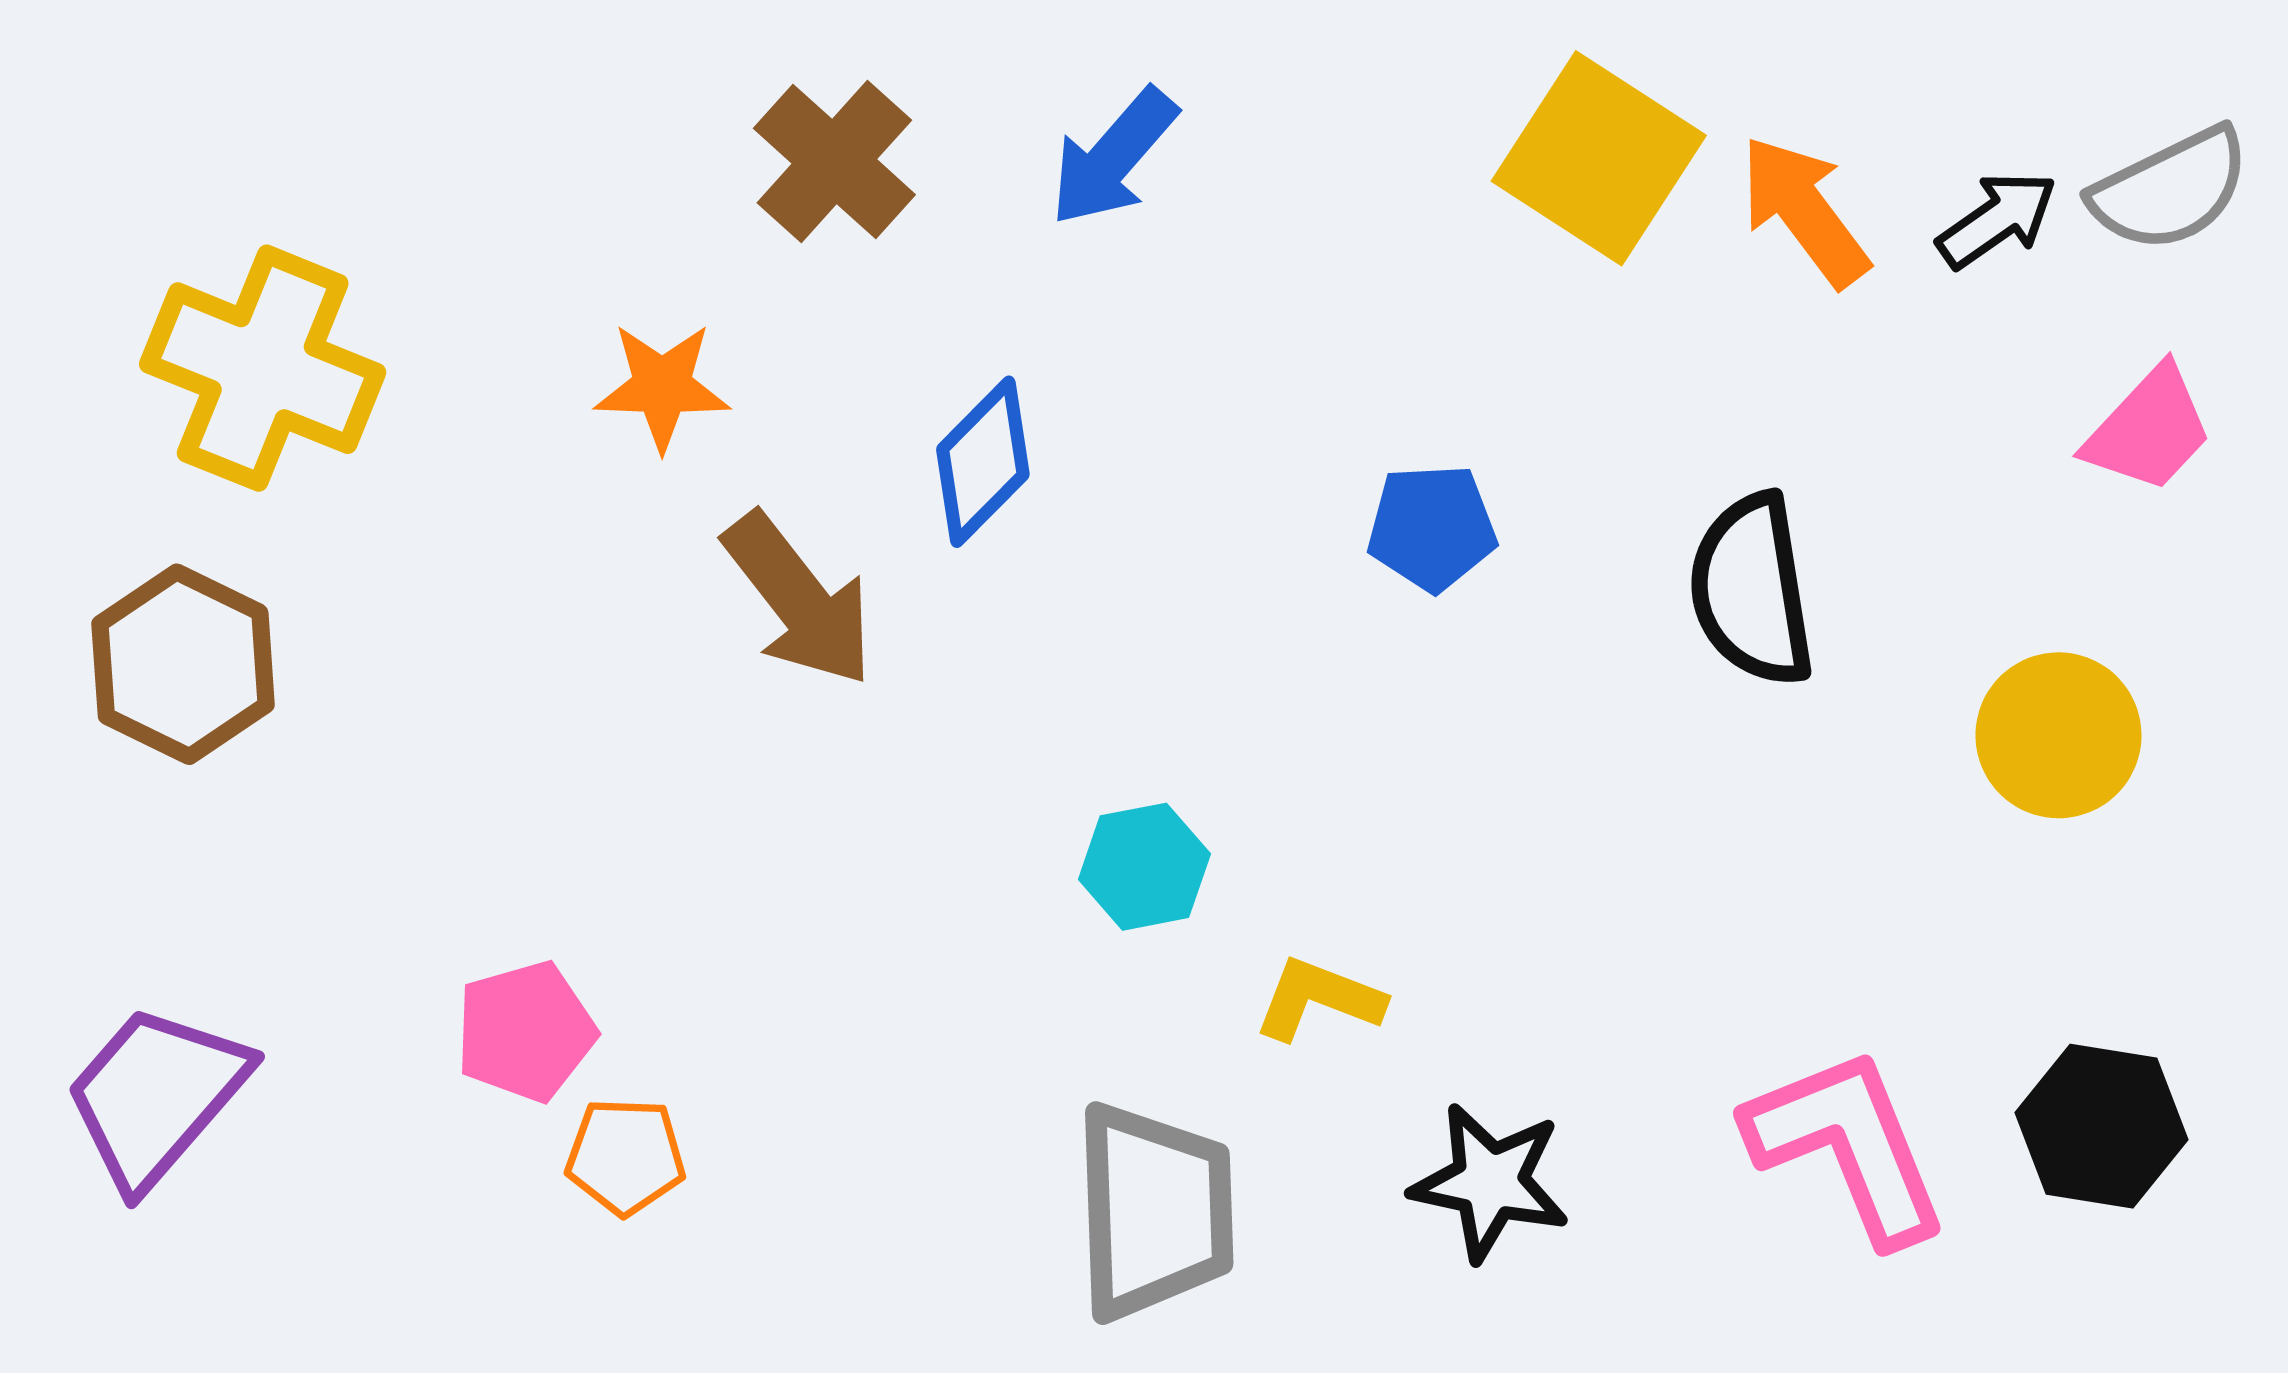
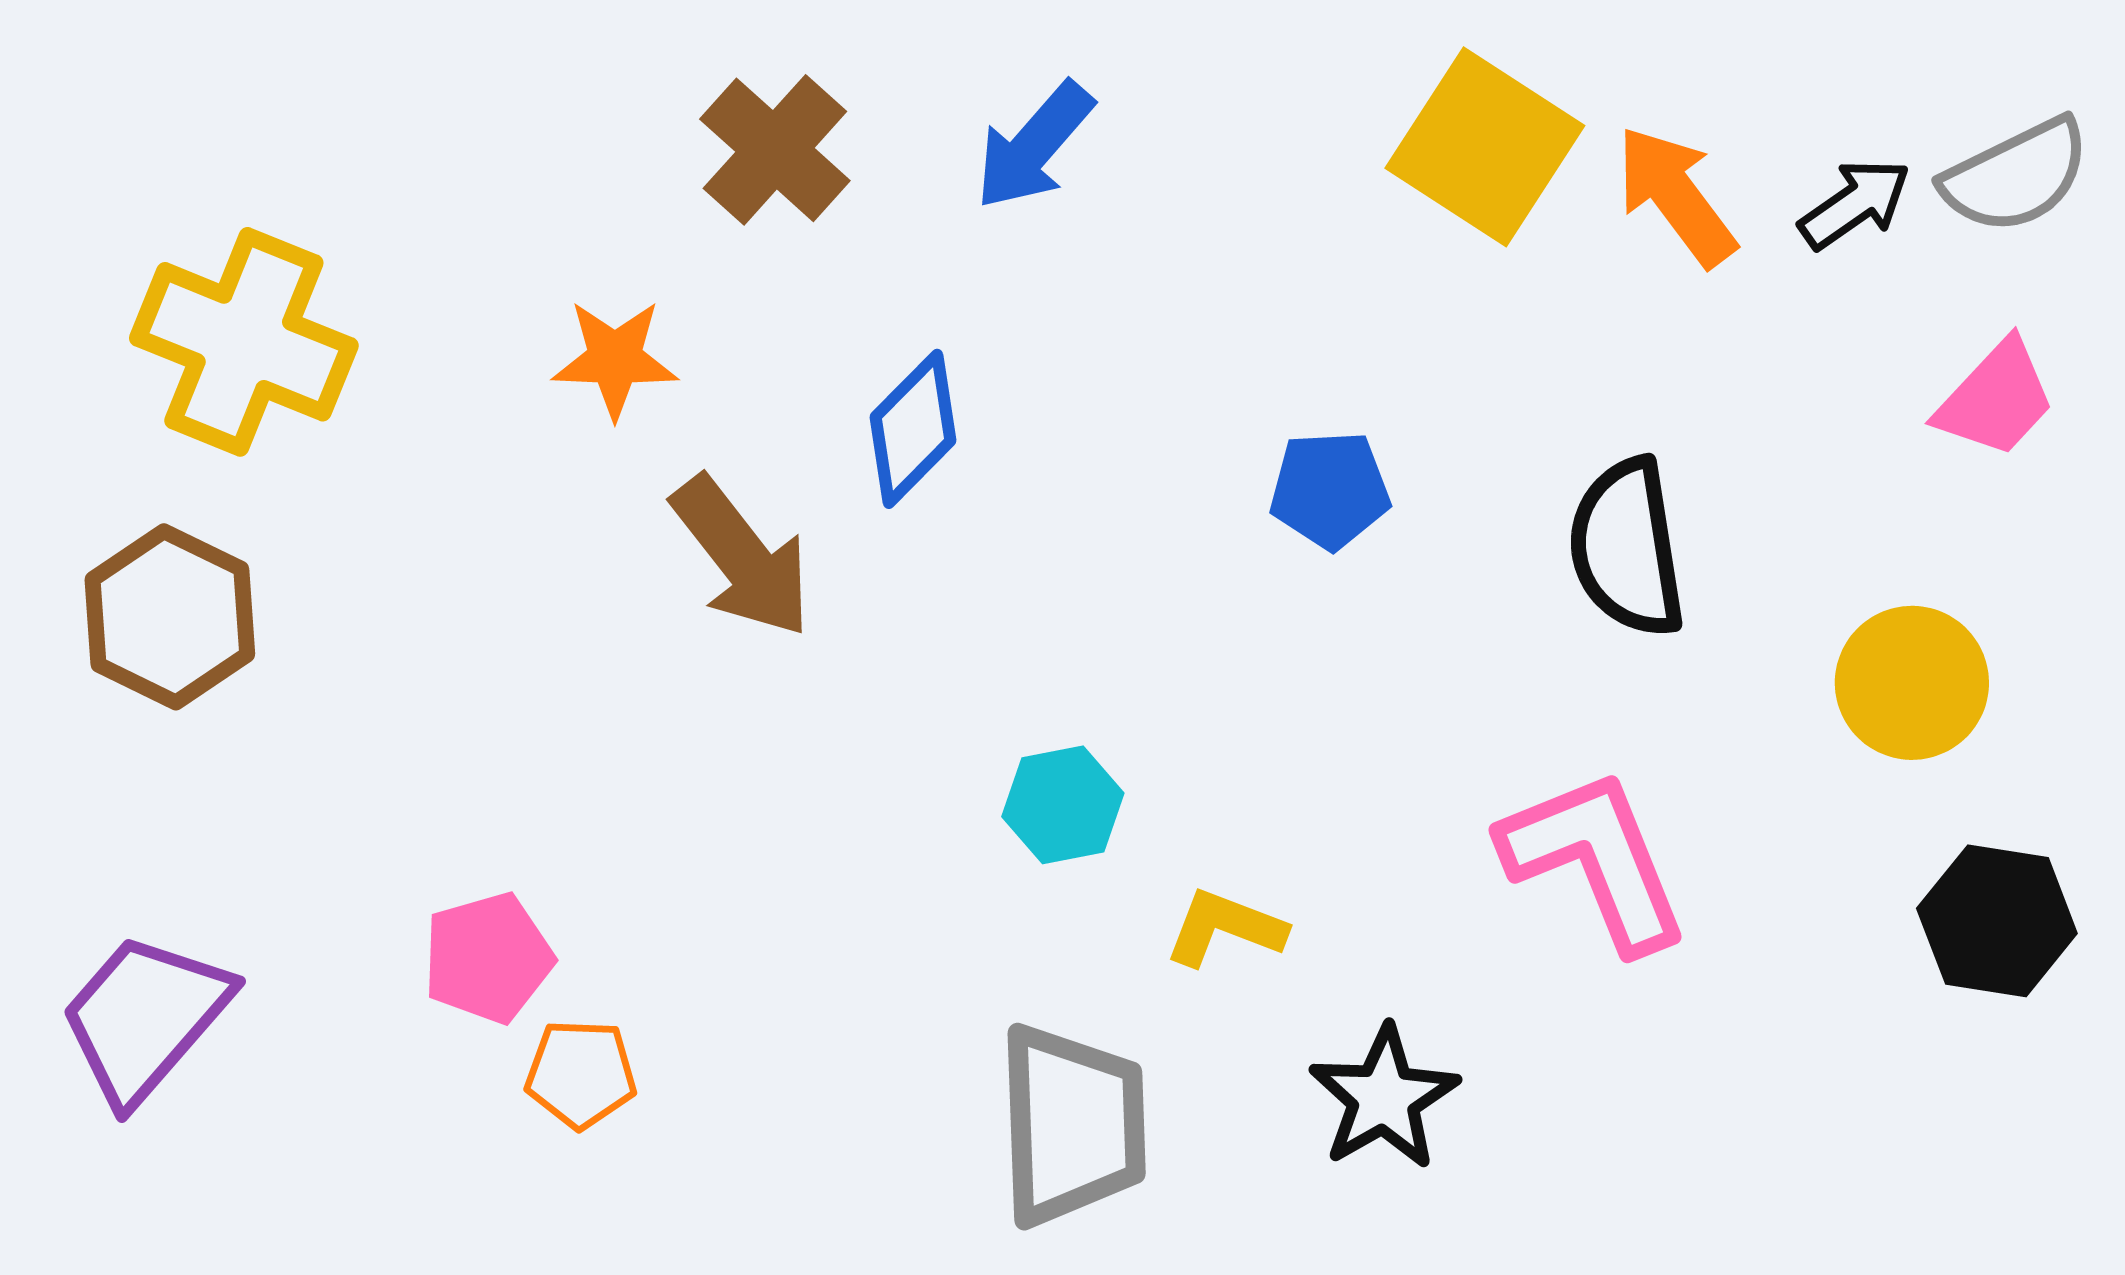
black hexagon: (2102, 1126) -> (1997, 921), moved
pink L-shape: (1847, 1145) -> (1595, 860), moved
black star: (1490, 1182) -> (1384, 1098), turned 30

